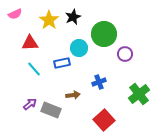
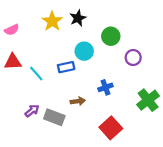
pink semicircle: (15, 14) -> (12, 30), moved
green circle: (104, 34) -> (111, 36), size x0.7
red triangle: (30, 43) -> (13, 62), moved

